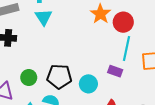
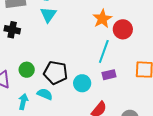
cyan line: (126, 49) -> (104, 51), moved
purple rectangle: (115, 71) -> (109, 75), turned -40

